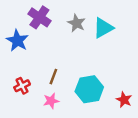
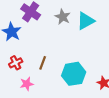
red cross: (22, 86) -> (16, 63), moved
pink star: (51, 101) -> (27, 84), moved

